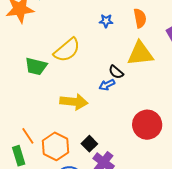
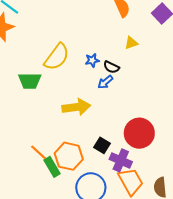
blue star: (106, 21) -> (92, 60), moved
yellow triangle: (140, 54) -> (131, 43), size x0.5
red circle: (147, 125) -> (139, 133), moved
green rectangle: (19, 156) -> (52, 167), moved

